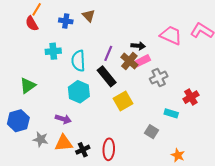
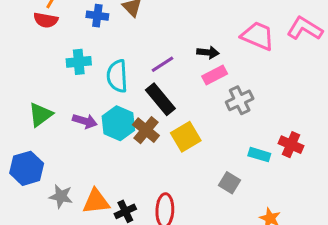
red semicircle: (32, 24) -> (46, 20), turned -49
purple line: (108, 53) -> (163, 64), turned 35
brown cross: (129, 61) -> (146, 130), moved
red cross: (191, 97) -> (291, 145), moved, turned -35
purple arrow: (63, 119) -> (85, 121), moved

